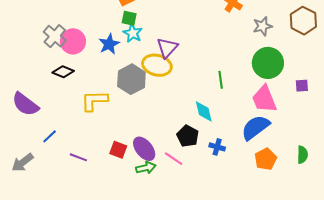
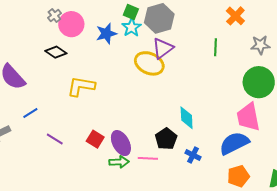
gray cross: (55, 36) -> (54, 16), size x0.6
gray hexagon: (131, 79) -> (159, 18), moved
green line: (221, 80) -> (215, 47), moved
pink line: (174, 159) -> (148, 158), turned -42

